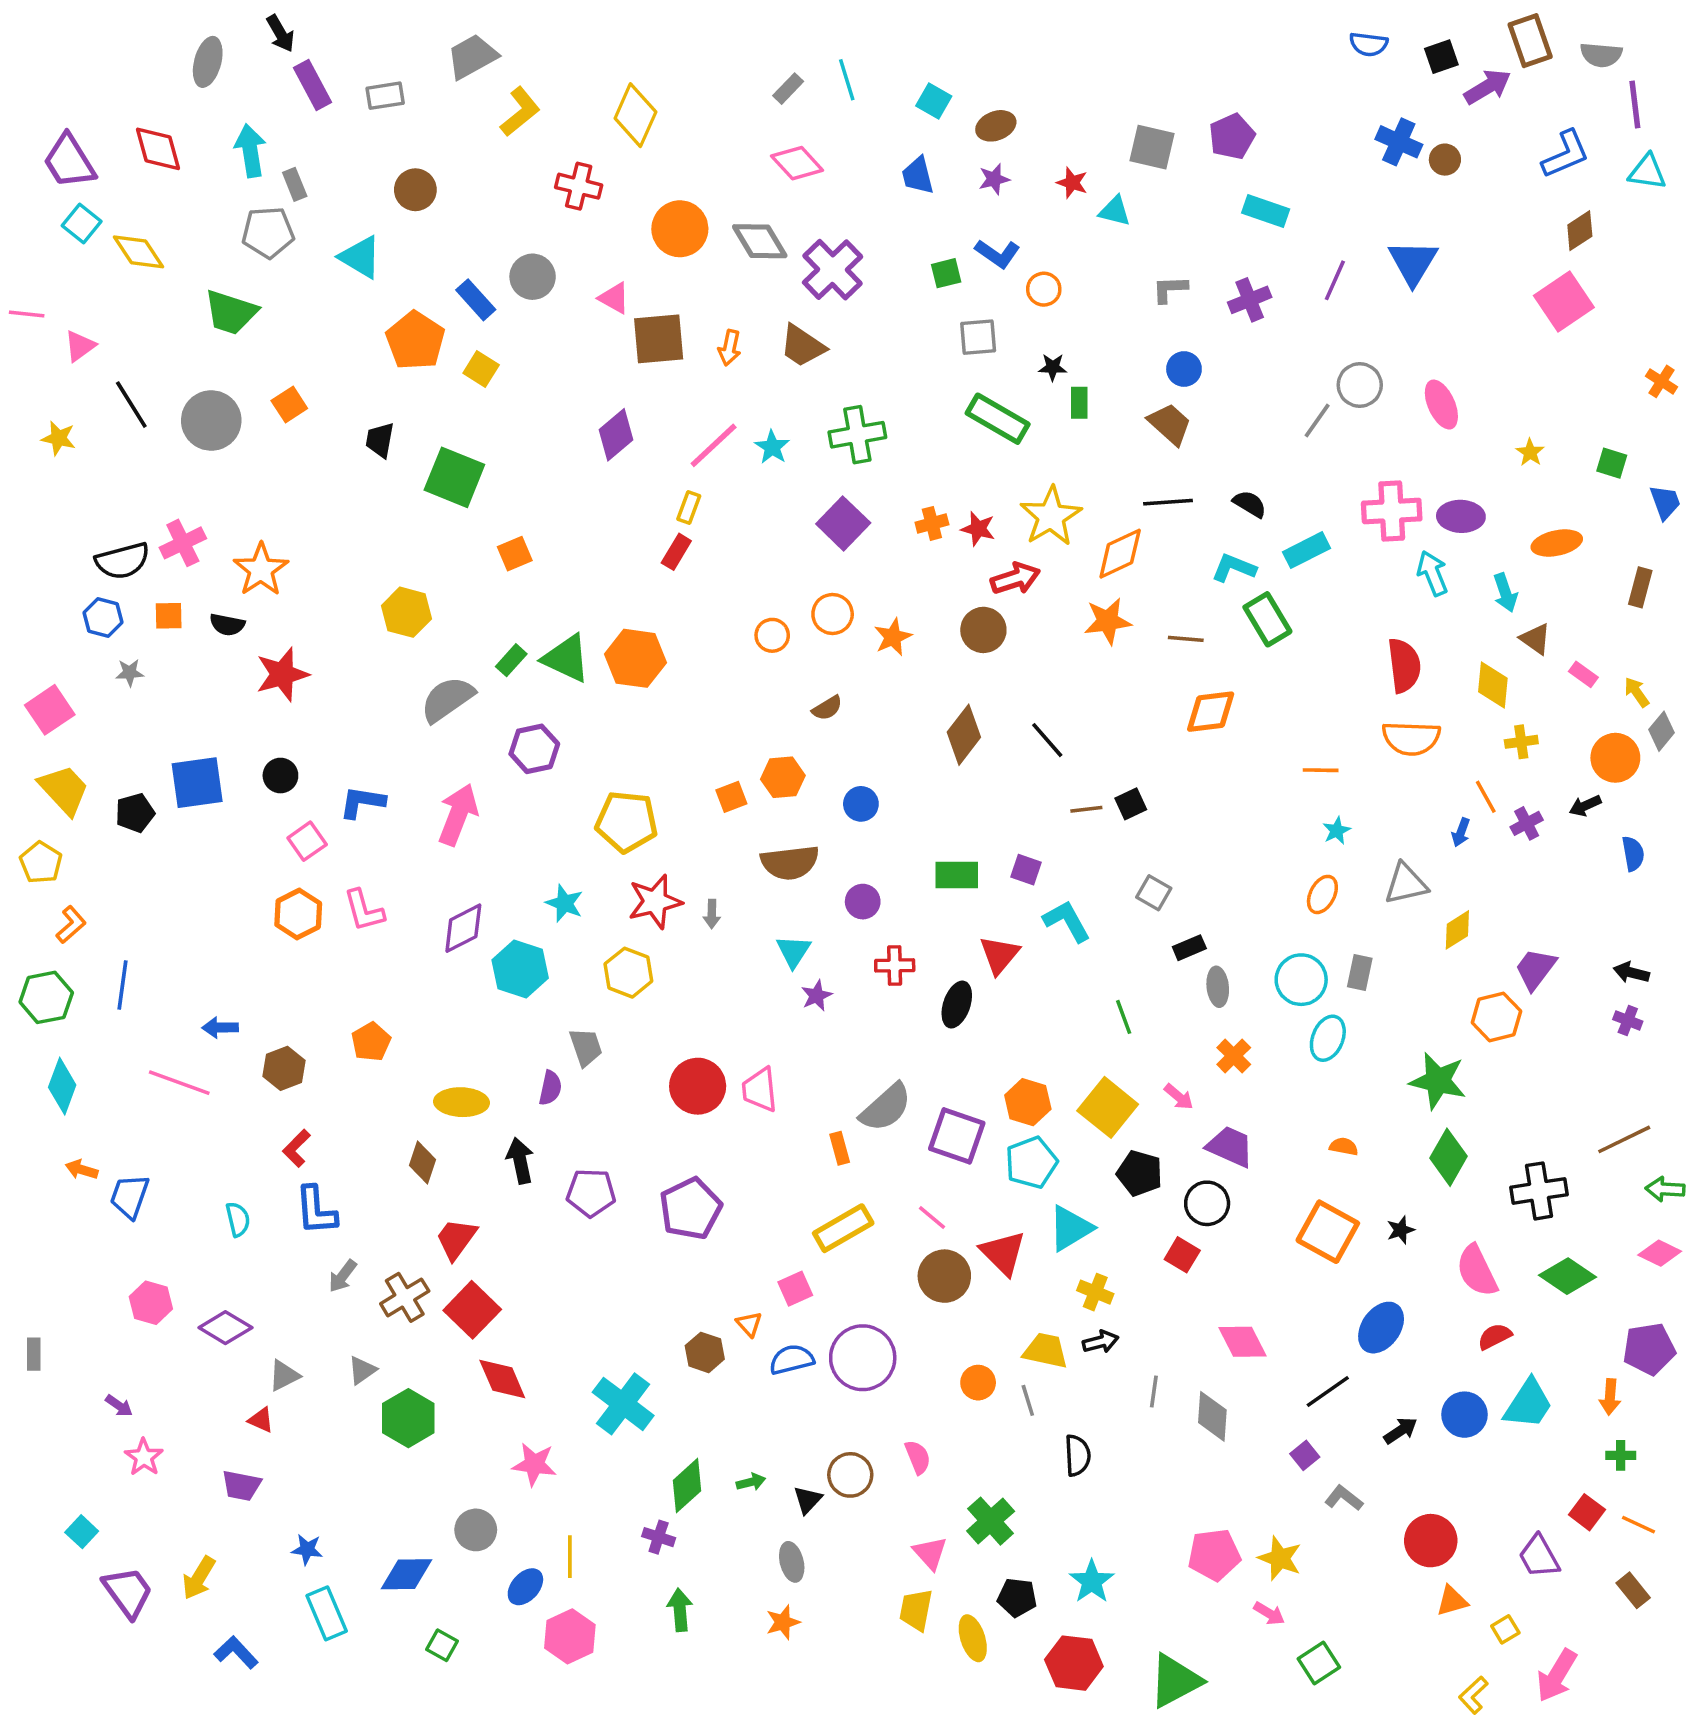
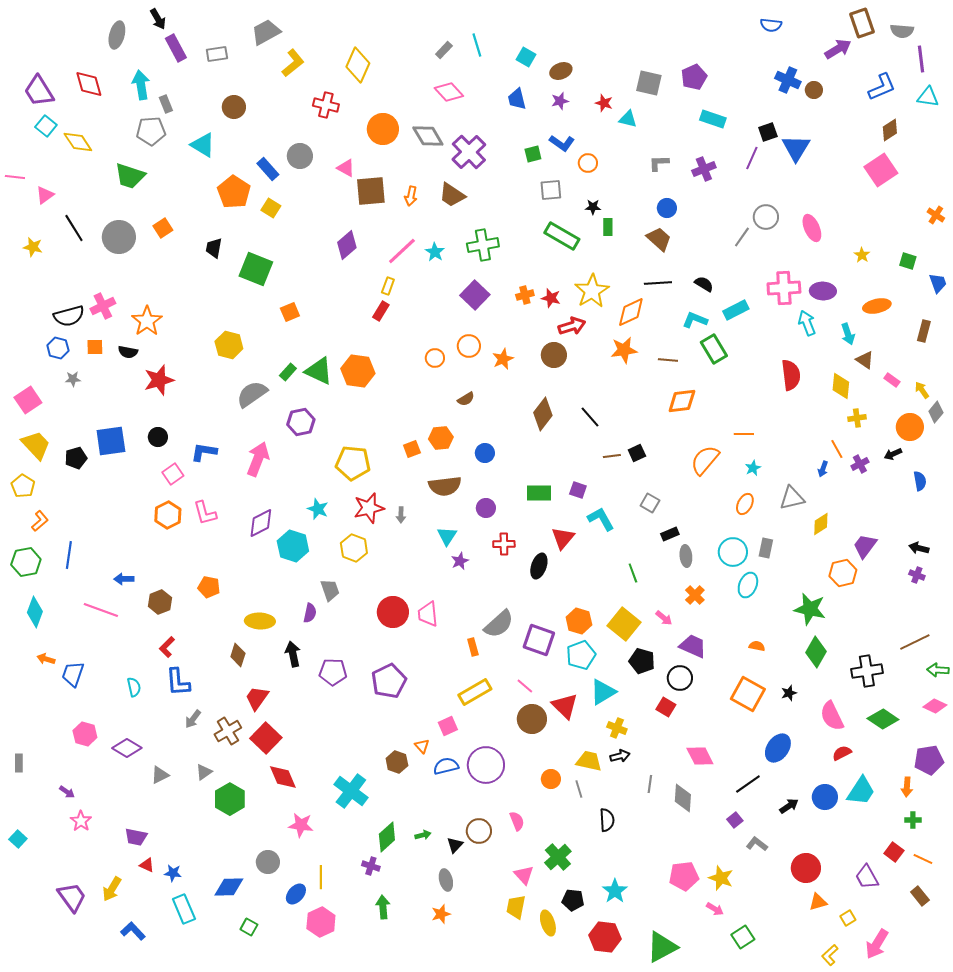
black square: (1441, 57) -> (768, 132), moved
orange semicircle: (1411, 738) -> (705, 460), moved, turned 128
orange pentagon: (371, 1042) -> (209, 587), turned -30
red triangle: (261, 1420) -> (147, 865), moved
cyan square: (82, 1532) -> (18, 839), moved

